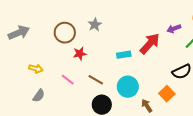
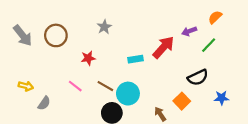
gray arrow: (19, 33) -> (23, 35), turned 75
brown circle: (65, 33) -> (56, 35), moved
yellow arrow: (36, 69) -> (26, 86), moved
cyan circle: (128, 87) -> (128, 94), moved

